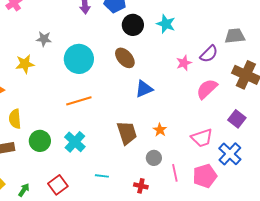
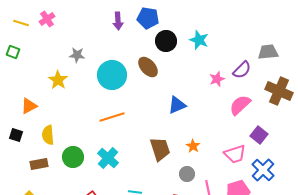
brown ellipse: (125, 58) -> (148, 67), moved
yellow star: (25, 64) -> (58, 80), turned -30
purple square: (237, 119) -> (259, 135), moved

